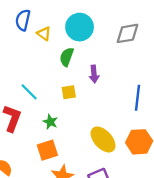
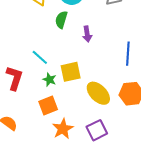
cyan line: (29, 92) -> (40, 57), moved
yellow square: (69, 92) -> (71, 72), moved, size x1.5

